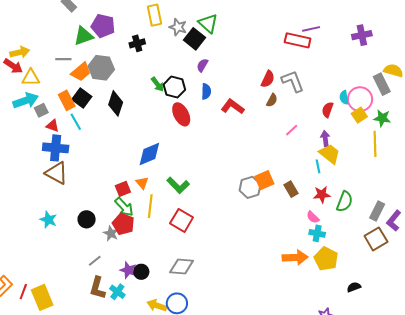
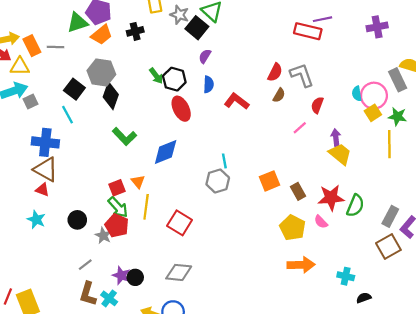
gray hexagon: (101, 68) -> (101, 73), moved
orange trapezoid: (81, 72) -> (102, 35), moved
orange rectangle: (67, 100) -> (32, 46), moved
red semicircle: (328, 110) -> (317, 105), moved
red triangle: (53, 126) -> (42, 190), moved
blue diamond: (149, 154) -> (166, 152), moved
cyan line: (318, 166) -> (224, 161), moved
green L-shape: (178, 185) -> (124, 136), moved
gray hexagon: (250, 187) -> (218, 181), moved
red star: (322, 195) -> (331, 198), size x1.4
cyan cross: (317, 233) -> (346, 276), moved
yellow pentagon: (326, 259) -> (293, 228), moved

